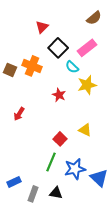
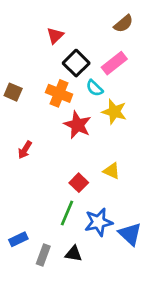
orange cross: (32, 66) -> (59, 93), moved
yellow star: (87, 85) -> (114, 112), turned 30
red star: (59, 95) -> (77, 125), size x1.5

